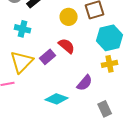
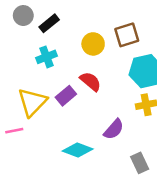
cyan cross: (23, 29) -> (47, 57), moved, turned -35

